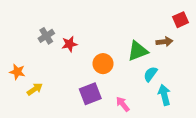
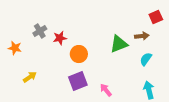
orange circle: (103, 64) -> (79, 54), moved
orange star: (17, 72) -> (15, 48), moved
cyan semicircle: (150, 74) -> (146, 59), moved
cyan arrow: (164, 95) -> (149, 90), moved

